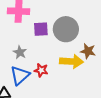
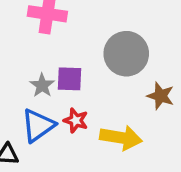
purple square: (41, 29) -> (70, 79), moved
yellow arrow: (72, 61) -> (121, 138), moved

